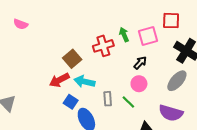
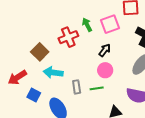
red arrow: (59, 80) -> (17, 77), moved
blue square: (71, 102) -> (34, 95), moved
green line: (128, 102) -> (97, 88), turned -48

